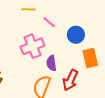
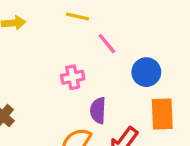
pink cross: (32, 46) -> (73, 77), size x0.6

